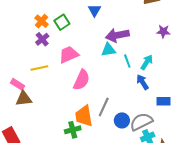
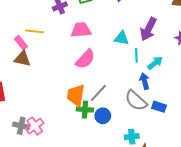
purple arrow: (117, 35) -> (148, 29), moved, turned -70
yellow line: (39, 68) -> (34, 31), moved
blue circle: (122, 120) -> (103, 116), moved
gray semicircle: (141, 122) -> (136, 101), moved, turned -130
green cross: (73, 130) -> (85, 110), moved

